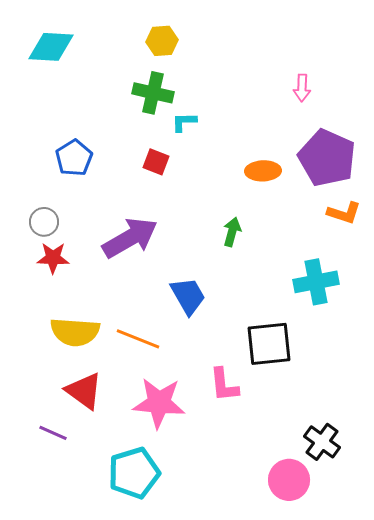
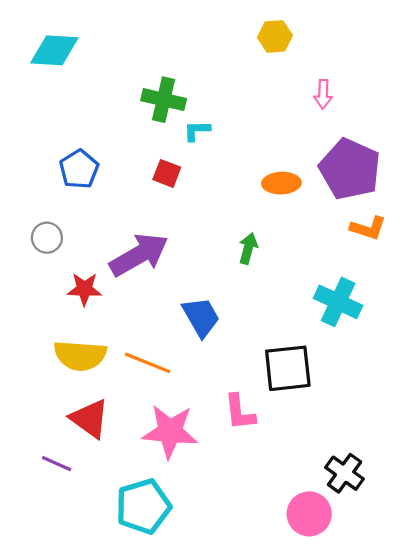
yellow hexagon: (162, 41) -> (275, 36), moved
red star: (53, 258) -> (84, 289), moved
cyan cross: (316, 282) -> (338, 302), turned 36

